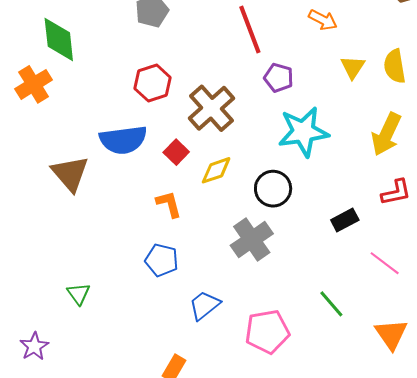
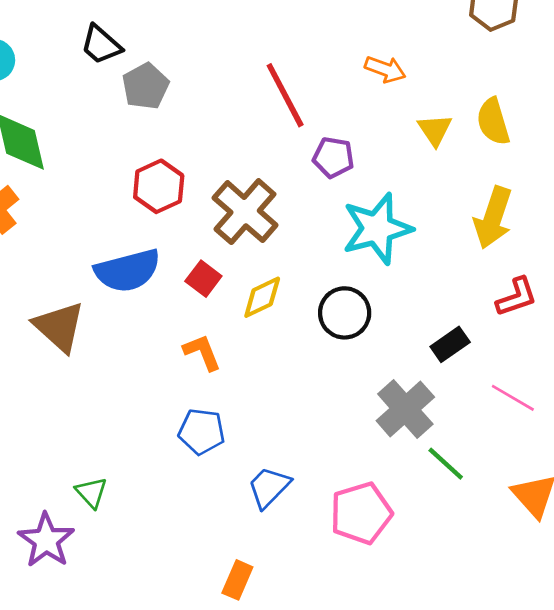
gray cross: (252, 240) -> (405, 409), moved
purple star: (34, 346) -> (46, 540), moved, size x1.4

